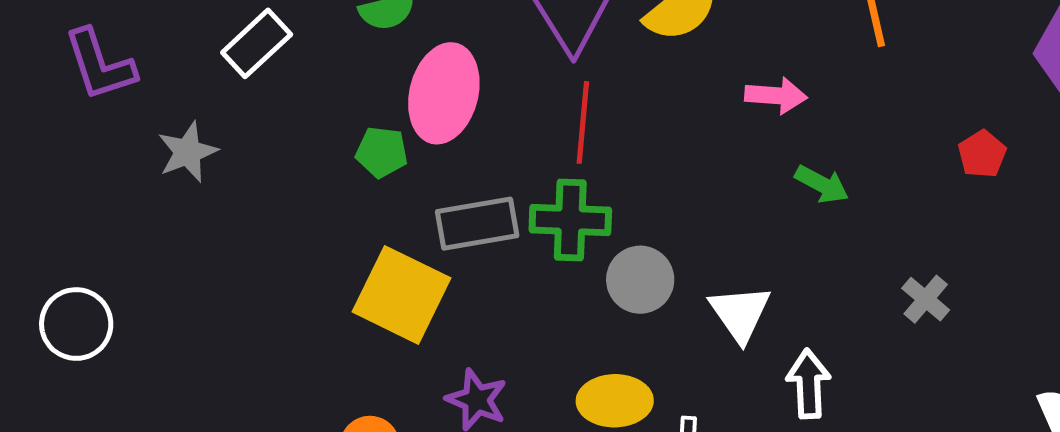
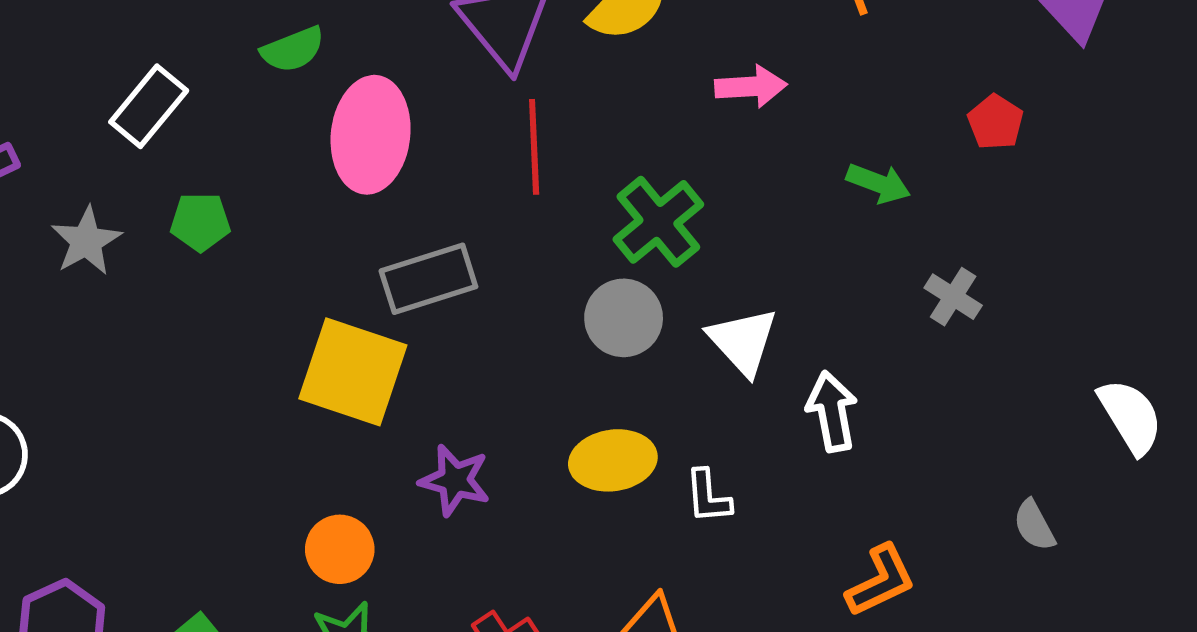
green pentagon: (382, 152) -> (200, 222), moved
green arrow: (822, 184) -> (878, 183), moved
green cross: (570, 220) -> (658, 222), moved, turned -34

